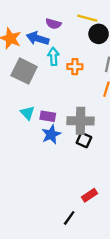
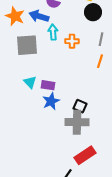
gray square: (24, 71) -> (27, 45), turned -30
gray cross: (80, 121) -> (77, 122), moved
red rectangle: (90, 195) -> (85, 155), size x1.5

